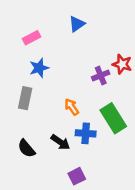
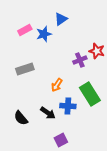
blue star: (39, 68) -> (44, 34), moved
gray rectangle: (25, 98) -> (25, 69), moved, turned 60
orange arrow: (72, 107) -> (57, 85), turned -112

